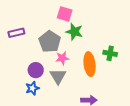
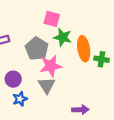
pink star: (62, 58) -> (51, 66), size x1.5
orange ellipse: (90, 64) -> (84, 49), moved
purple circle: (36, 70) -> (13, 79), moved

